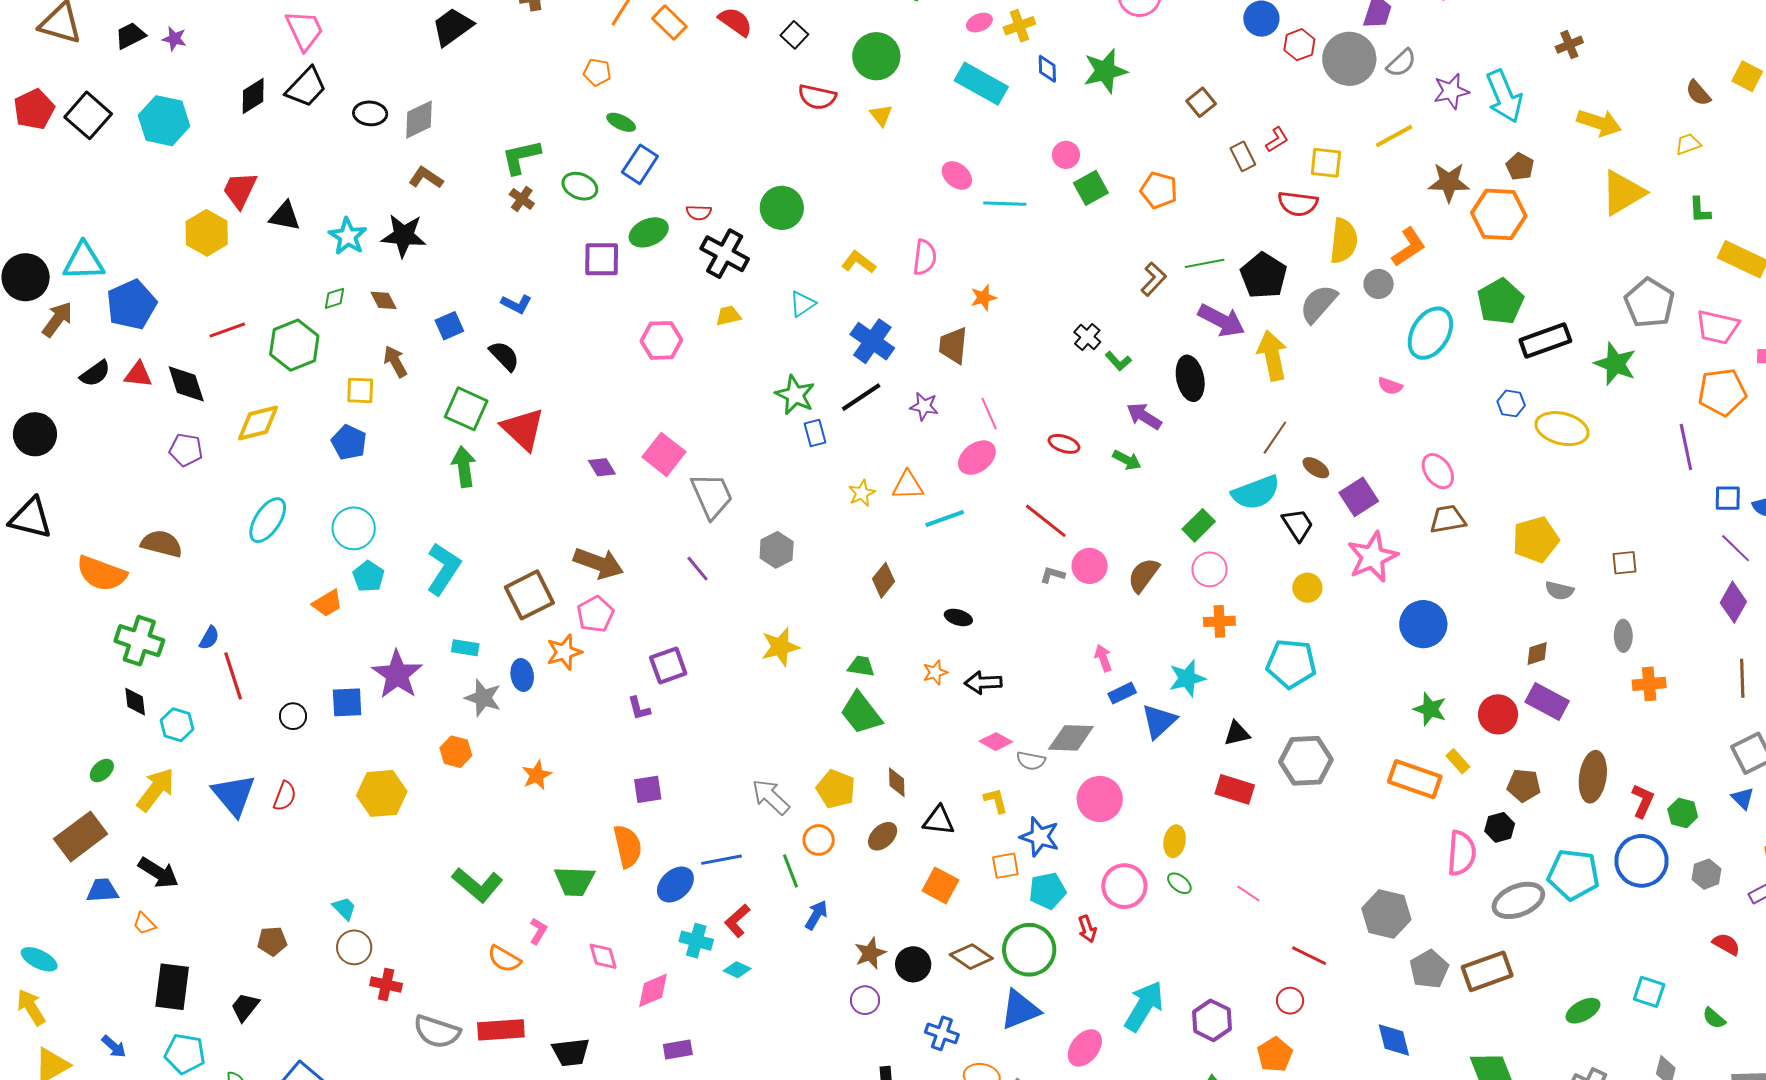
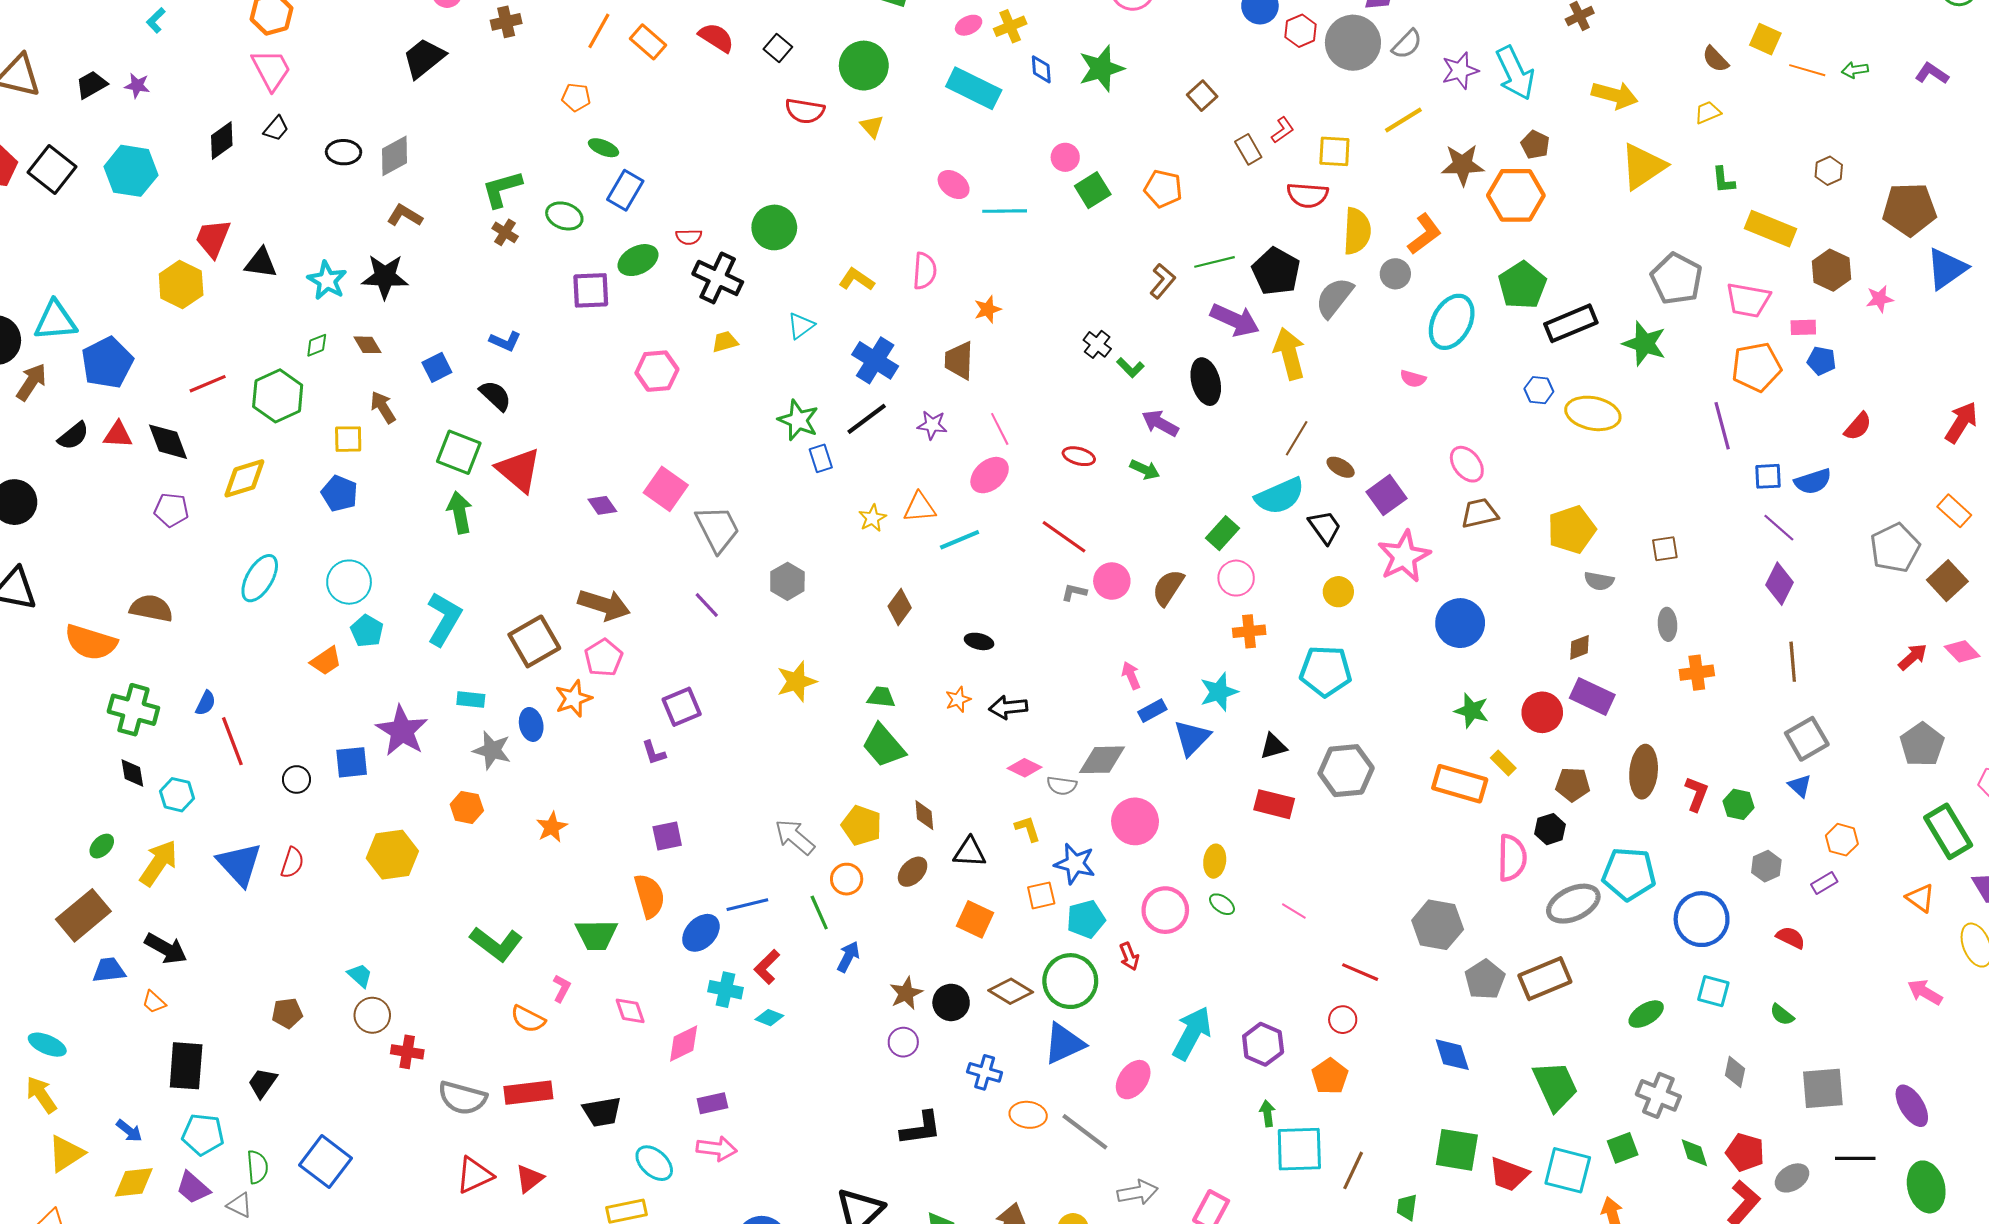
black trapezoid: (306, 87) -> (276, 129), size x0.6
blue circle: (1642, 861) -> (1702, 919), moved

